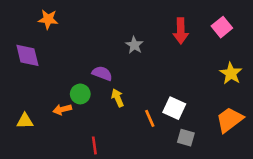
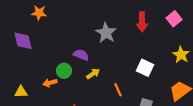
gray star: (134, 45) -> (106, 33), size x1.5
yellow arrow: (118, 98) -> (93, 74), turned 80
white square: (174, 108) -> (145, 68), moved

